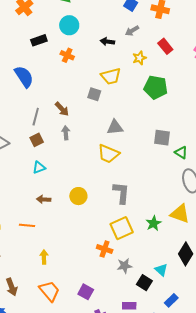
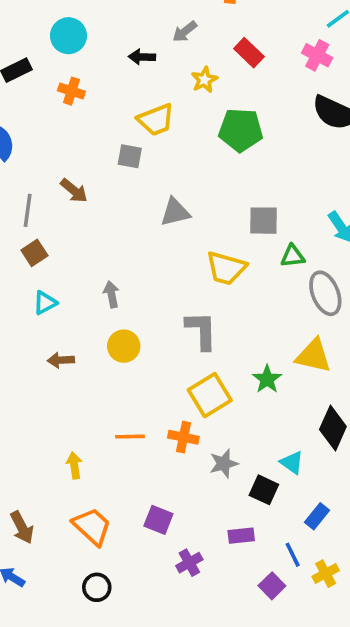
gray arrow: (66, 133) -> (111, 294), moved
green triangle: (181, 152) -> (293, 256), moved, turned -32
yellow trapezoid: (108, 154) -> (226, 268), moved
orange line: (27, 225) -> (130, 437), moved

